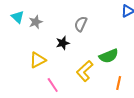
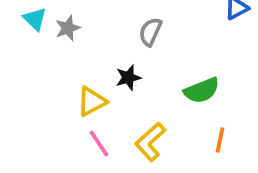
black star: (63, 43) -> (128, 78), moved
yellow triangle: (38, 60) -> (92, 101), moved
yellow L-shape: (85, 71) -> (150, 142), moved

